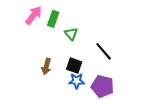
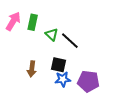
black line: (104, 51) -> (70, 41), moved

